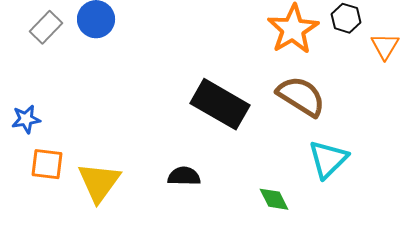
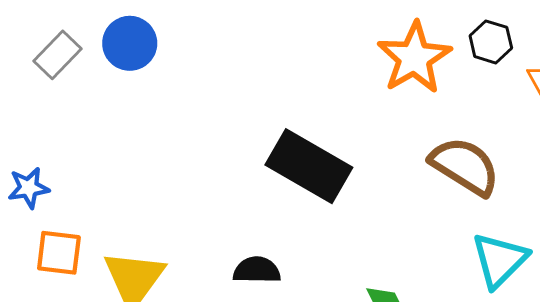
brown semicircle: (301, 96) -> (465, 166), moved
cyan triangle: (328, 159) -> (500, 260), moved

